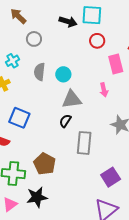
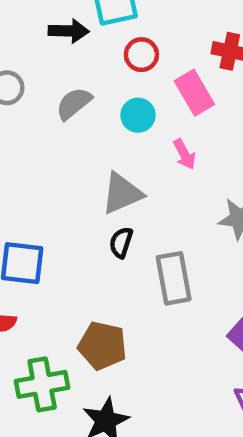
gray semicircle: (39, 72) -> (74, 103), moved, turned 60
cyan circle: (63, 74) -> (138, 115), moved

